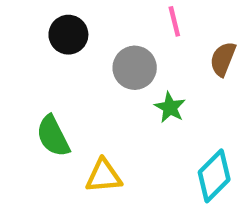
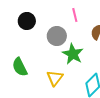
green star: (170, 107) -> (73, 54), size x1.5
yellow triangle: (104, 176) -> (55, 78), moved, turned -48

